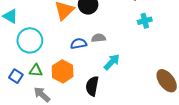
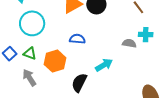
gray semicircle: (98, 38) -> (129, 43), moved

